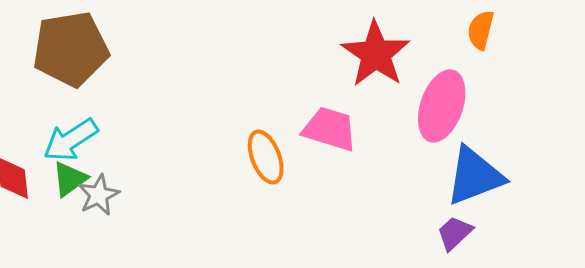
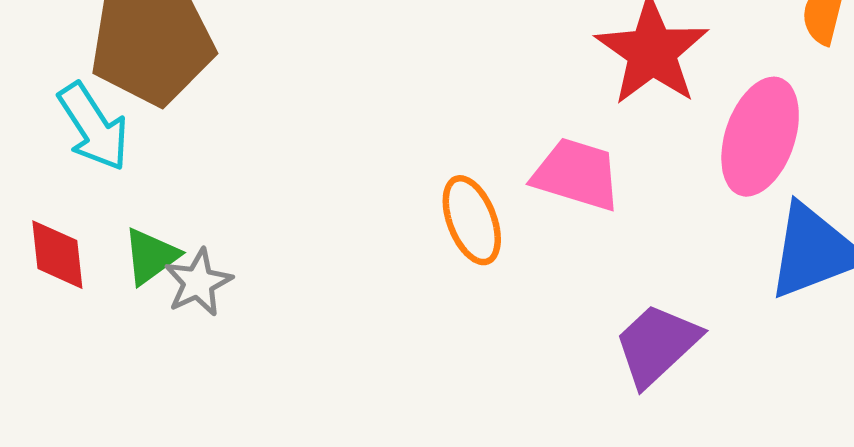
cyan arrow: (71, 140) -> (93, 127), moved, turned -90
purple trapezoid: (455, 233) -> (657, 345), moved, size x1.5

